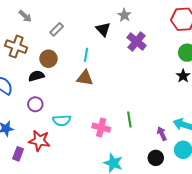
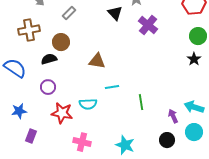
brown cross: (16, 47) -> (29, 30), turned -30
cyan line: (86, 55) -> (112, 87), moved, turned 72
cyan semicircle: (62, 120) -> (88, 104), moved
pink cross: (101, 128) -> (82, 142), moved
red star: (39, 141) -> (62, 113), moved

